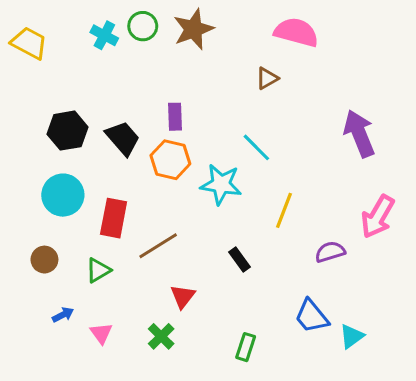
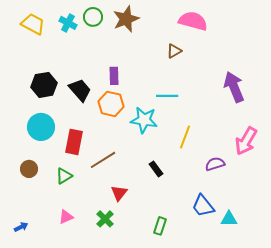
yellow trapezoid: (29, 43) -> (33, 24), moved
cyan line: (256, 147) -> (167, 96), turned -45
blue arrow: (63, 315) -> (21, 227), moved
pink triangle: (101, 333) -> (66, 217), turned 42
cyan triangle: (352, 336) -> (229, 219), turned 36

